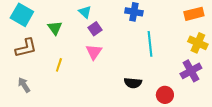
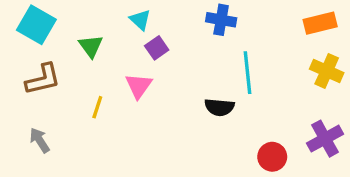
pink triangle: (94, 52) -> (139, 86), moved
purple cross: (191, 71) -> (325, 139), moved
black semicircle: (133, 83) -> (219, 107), moved

